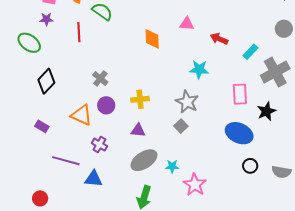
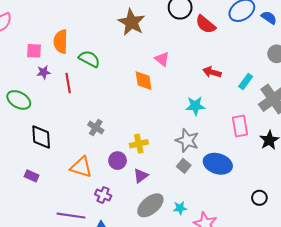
purple star: (46, 19) -> (44, 72), moved
pink triangle: (187, 24) -> (162, 59), moved, turned 42
black diamond: (46, 81) -> (41, 137), turned -40
purple circle: (106, 105) -> (118, 161), moved
purple rectangle: (42, 126) -> (32, 176), moved
purple triangle: (138, 130) -> (141, 176), turned -35
blue ellipse: (239, 133) -> (218, 164), moved

